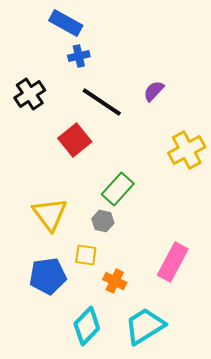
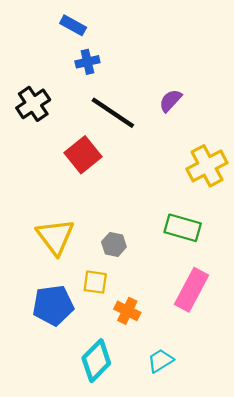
blue rectangle: (66, 23) -> (73, 25), size x0.7
green rectangle: (118, 189) -> (183, 228), moved, turned 64
cyan trapezoid: (145, 326) -> (160, 361), size x0.6

